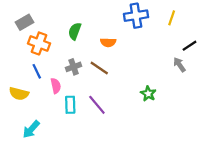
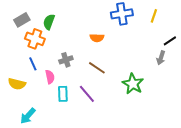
green semicircle: (75, 31) -> (49, 22), moved
gray arrow: (179, 65) -> (161, 58), turned -128
brown line: (99, 68) -> (97, 68), moved
green star: (148, 94) -> (133, 84), size x1.5

